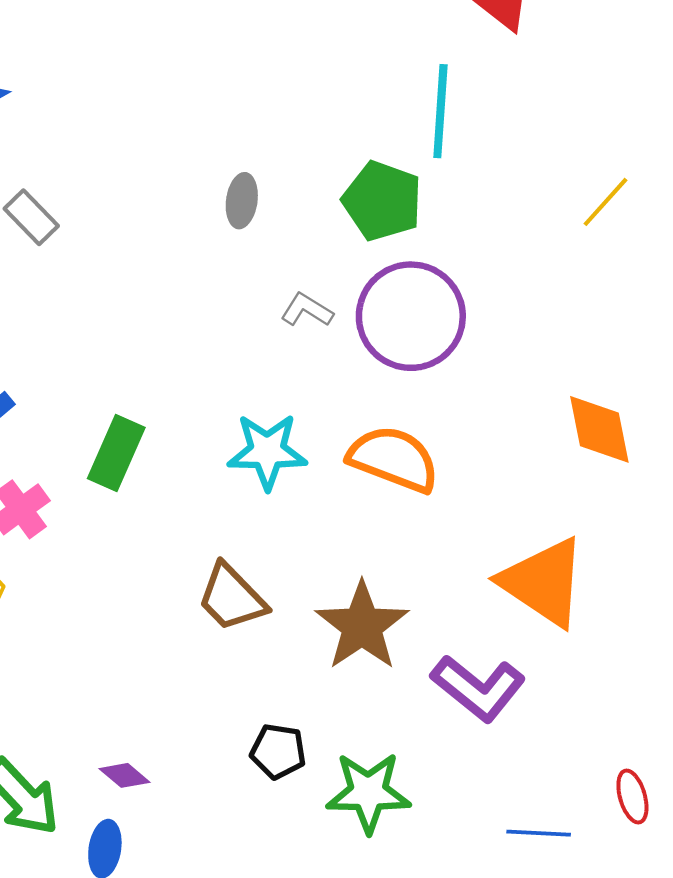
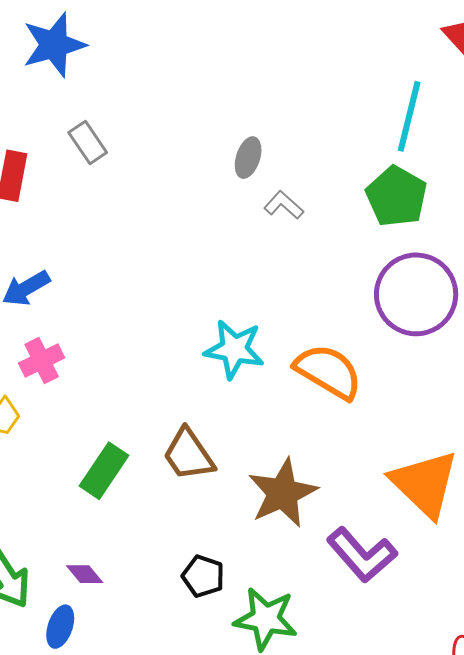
green pentagon: (382, 201) -> (397, 196), moved
gray L-shape: (307, 310) -> (284, 205), moved
purple circle: (411, 316) -> (416, 294), moved
green rectangle: (116, 453) -> (104, 471), moved

